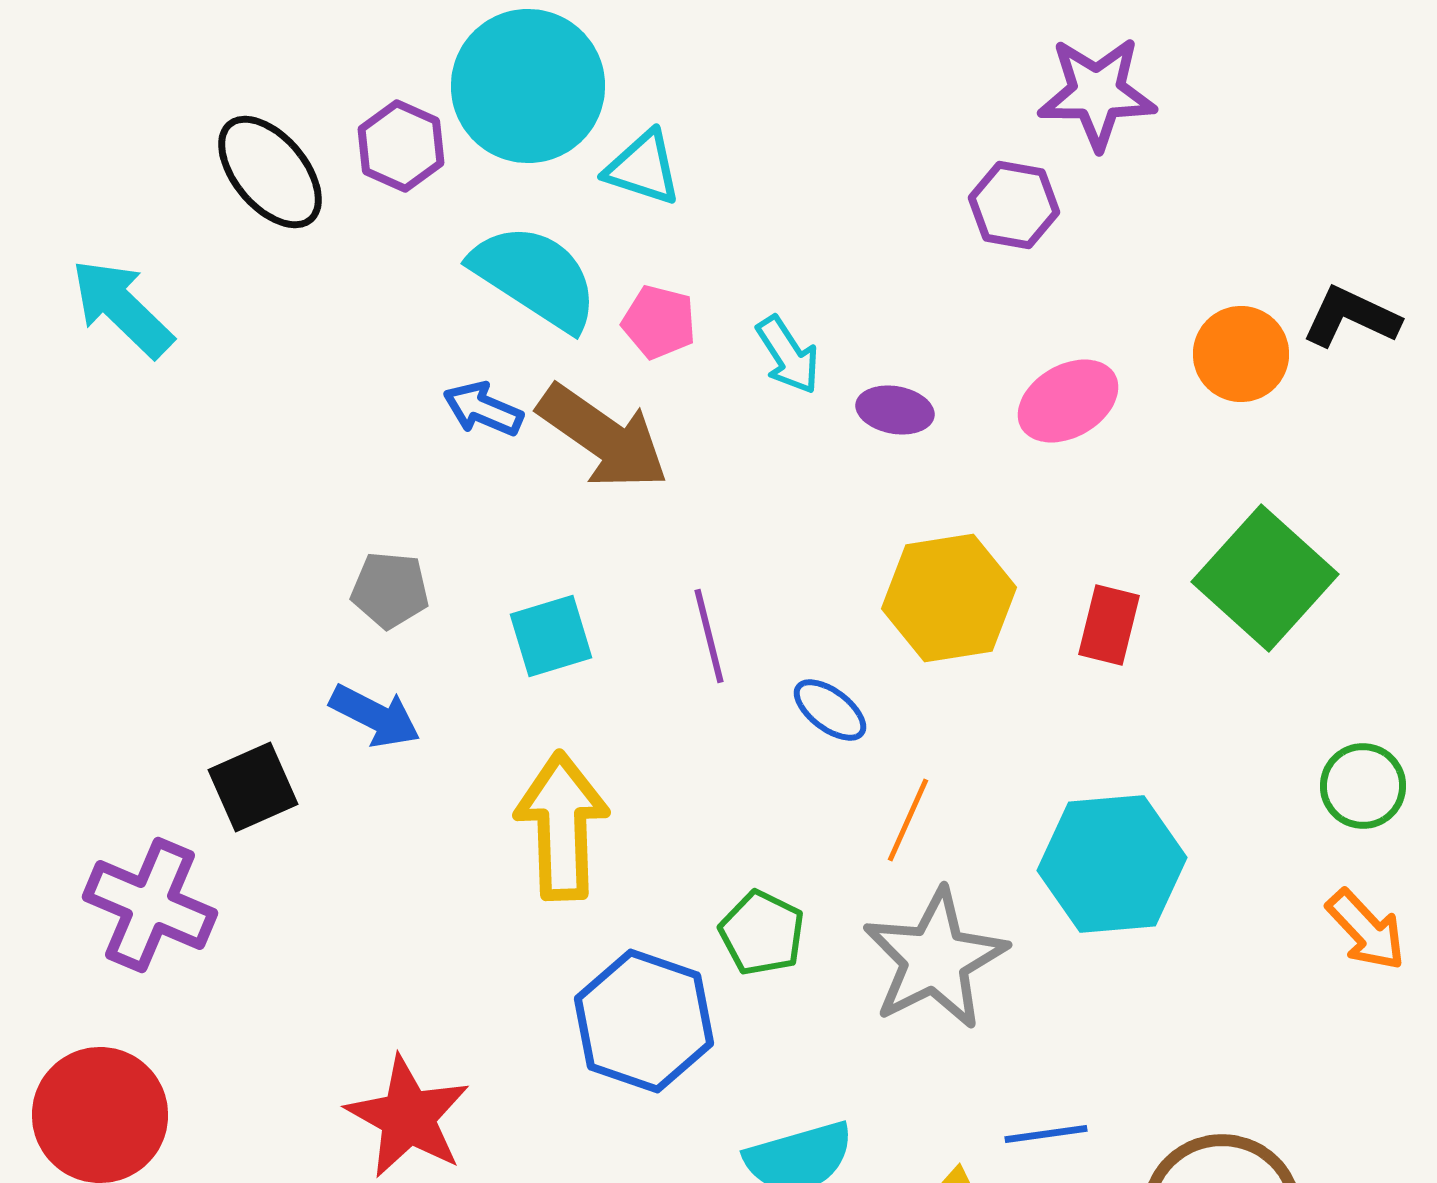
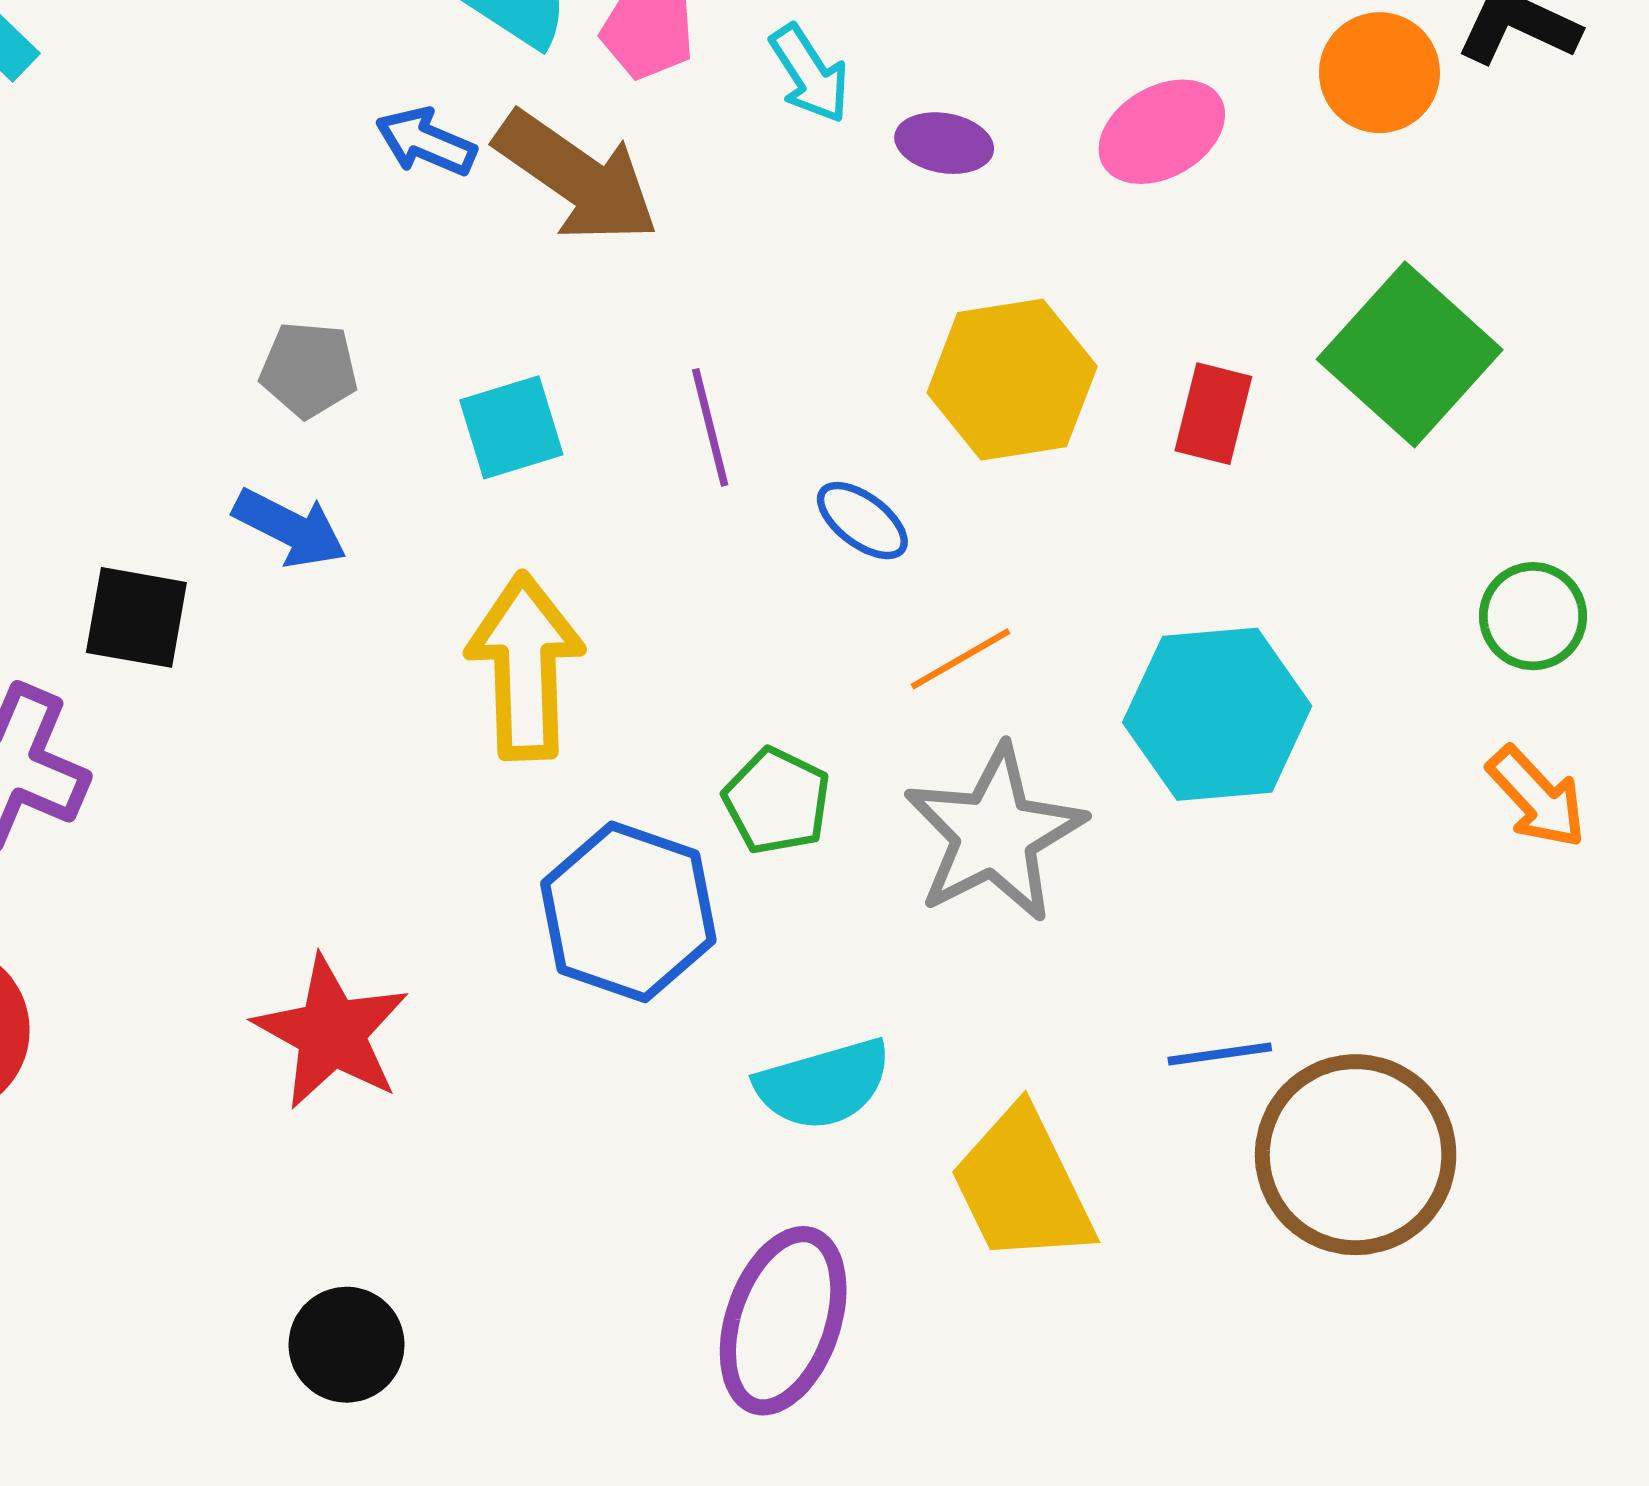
black square: (253, 787) -> (136, 617), turned 34
orange line: (908, 820) -> (961, 659), turned 36
blue line: (1046, 1134) -> (1220, 1054), moved

